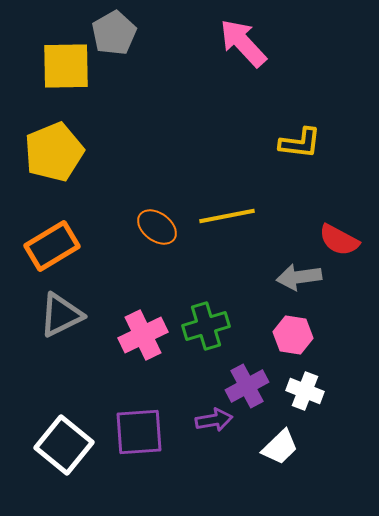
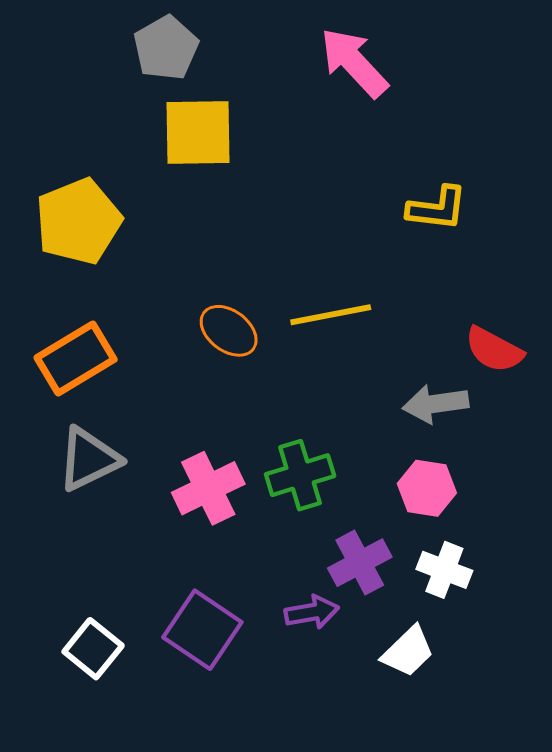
yellow square: (66, 66) -> (198, 133), moved
purple square: (139, 432) -> (202, 630), turned 38
white square: (64, 445) -> (93, 649), size x0.7

